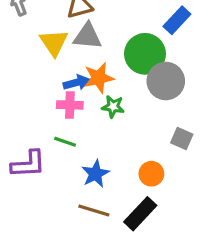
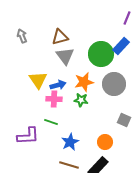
gray triangle: (87, 36) -> (65, 56), turned 48
yellow triangle: (54, 43) -> (38, 80), moved
green circle: (145, 54) -> (101, 54), moved
orange star: (99, 78) -> (84, 82), moved

